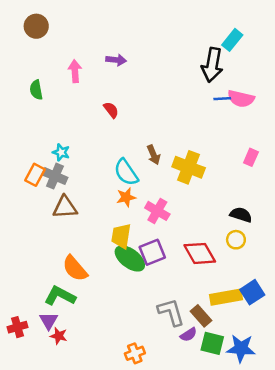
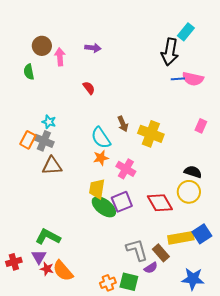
brown circle: (36, 26) -> (42, 46), moved
yellow circle: (236, 240) -> (189, 192), size x1.5
orange semicircle: (75, 268) -> (63, 271), moved
green square: (212, 343) -> (129, 282), moved

